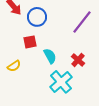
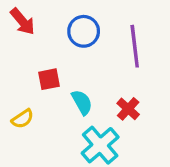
blue circle: (37, 17) -> (84, 31), moved
purple line: (82, 22) -> (135, 46), turned -45

